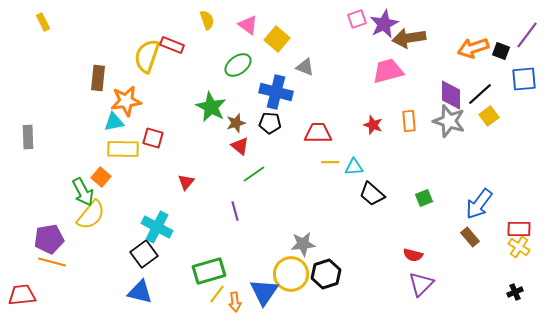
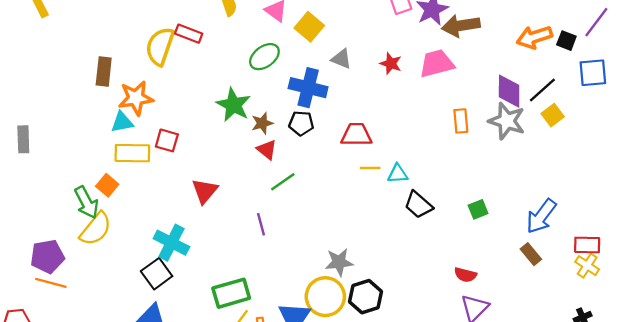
red star: (373, 125) -> (391, 64), moved
red triangle: (186, 182) -> (205, 191), size x1.4

